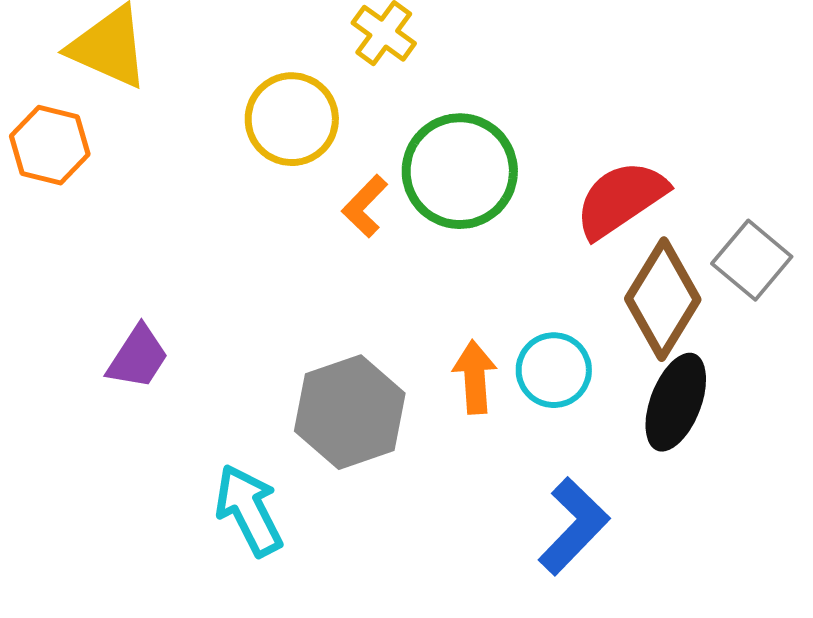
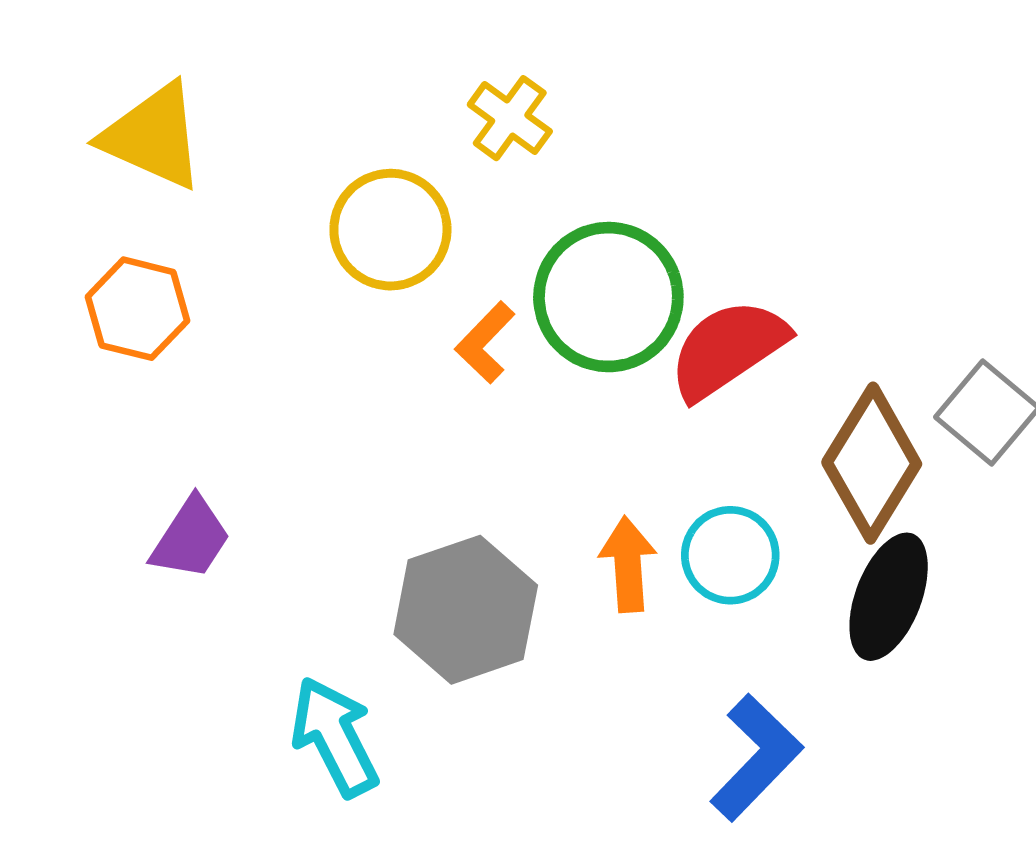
orange hexagon: (50, 145) -> (138, 309), moved
red semicircle: (621, 199) -> (728, 349), moved

